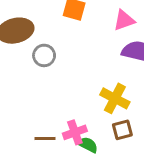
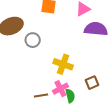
yellow cross: (115, 98) -> (63, 64), moved
green semicircle: (88, 145) -> (70, 96), turned 56

